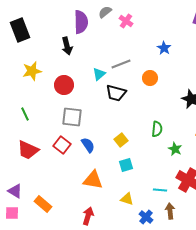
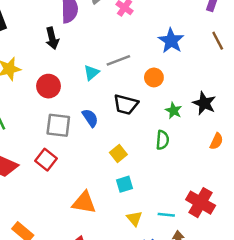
blue star: (164, 48) -> (171, 41), size x1.5
black trapezoid: (116, 93) -> (126, 104), moved
blue semicircle: (88, 145) -> (90, 118), moved
green star: (175, 149) -> (174, 111), moved
yellow triangle: (127, 199) -> (134, 218), moved, turned 32

